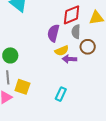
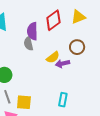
gray semicircle: (76, 32) -> (29, 44), moved
purple semicircle: (53, 33) -> (32, 31), moved

